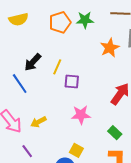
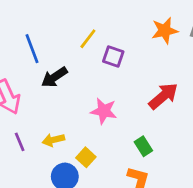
black arrow: (33, 62) -> (54, 77), moved
purple square: (72, 82) -> (113, 57), moved
yellow arrow: (38, 122) -> (53, 140), moved

